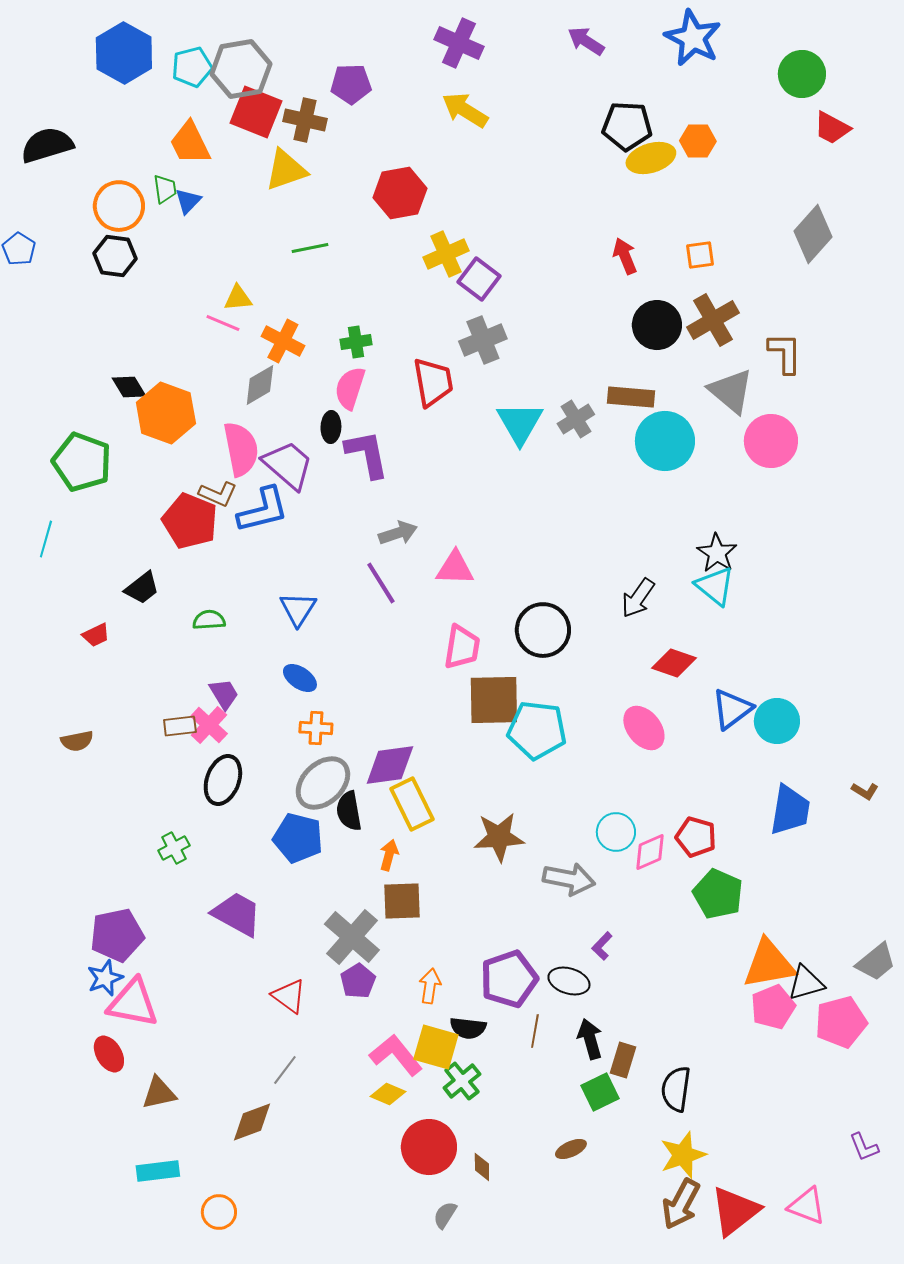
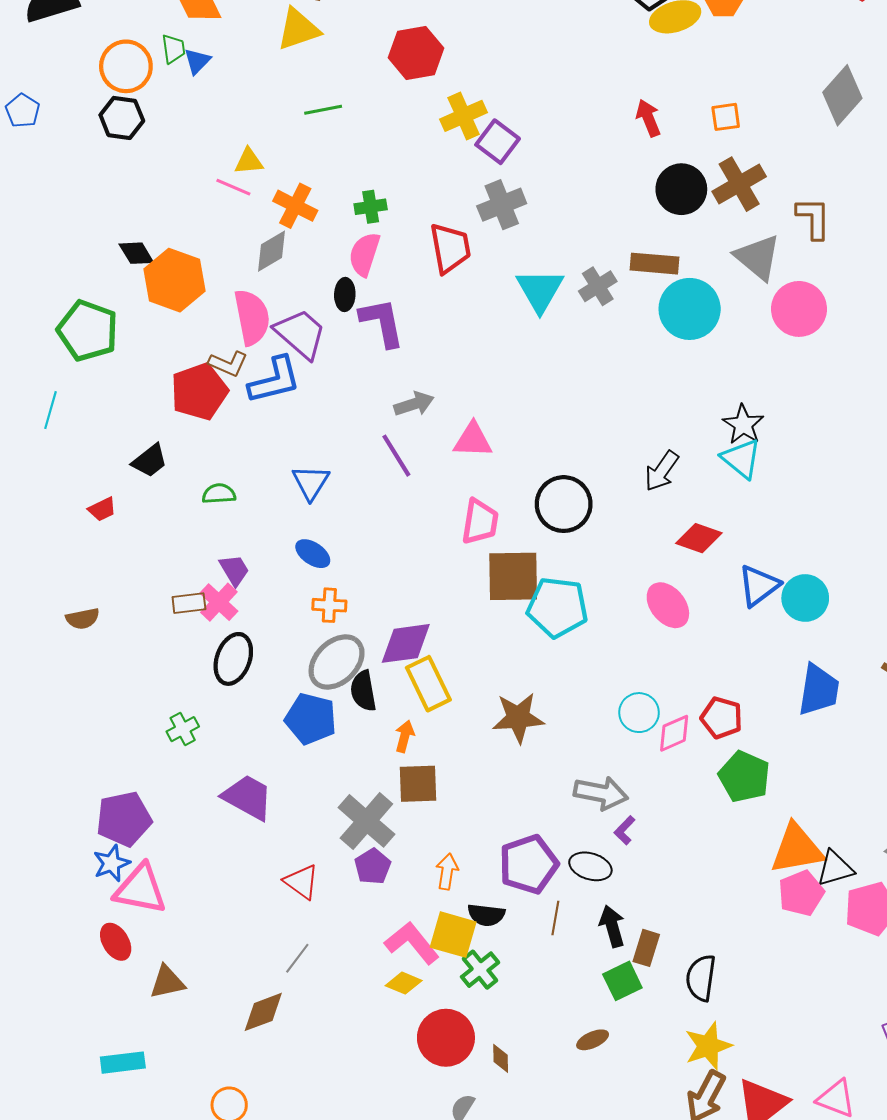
red pentagon: (190, 521) -> (199, 392), turned 30
gray arrow: (569, 879) -> (601, 793), moved
cyan rectangle: (158, 1171) -> (123, 1063), moved

